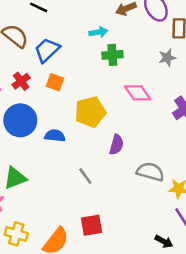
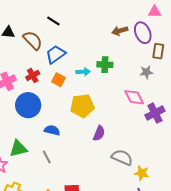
cyan arrow: (98, 32) -> (83, 72), moved
pink diamond: (138, 93) -> (134, 97), moved
blue semicircle: (55, 136) -> (52, 130), moved
gray line: (85, 176) -> (47, 157), moved

